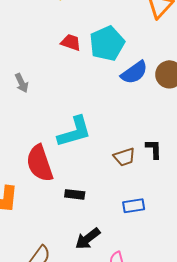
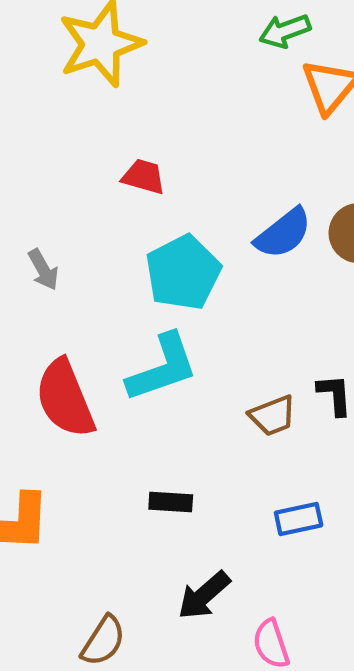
cyan pentagon: (107, 43) -> (183, 273), moved
red semicircle: (40, 163) -> (65, 399), moved

